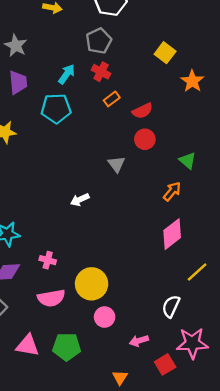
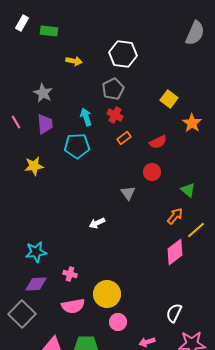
cyan arrow: (67, 74) -> (86, 117), turned -54
red semicircle: (142, 111) -> (158, 142), moved
yellow line: (197, 272) -> (196, 230), moved

